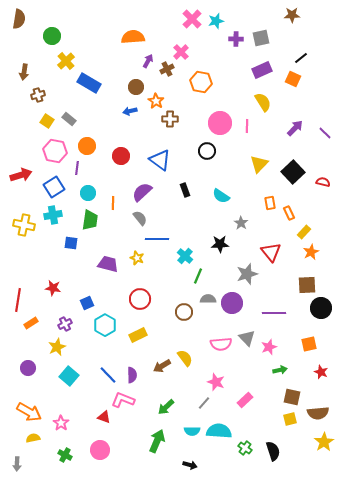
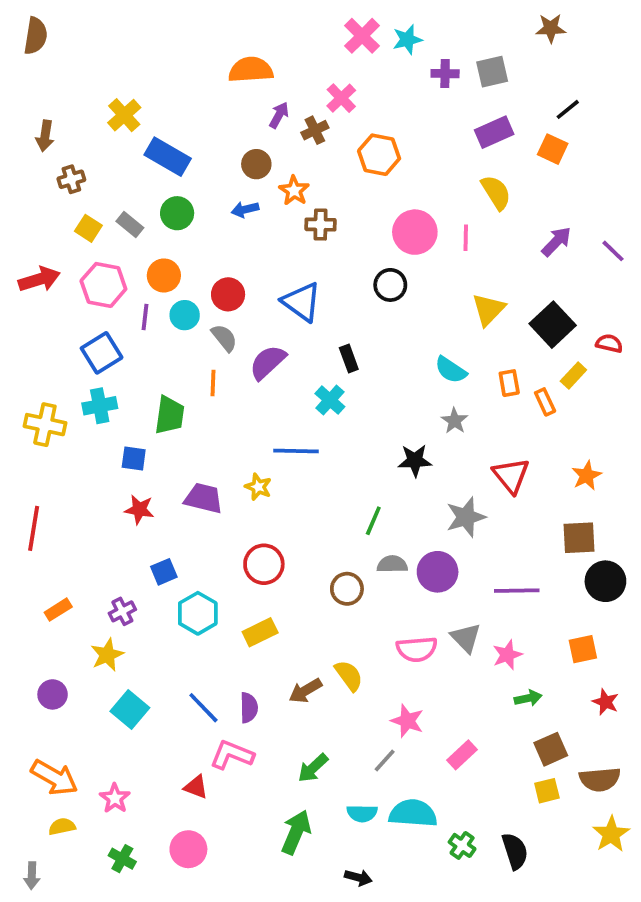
green circle: (52, 36) -> (177, 213), moved
red arrow: (21, 175) -> (39, 279), moved
cyan circle: (88, 193) -> (185, 315), moved
cyan semicircle: (221, 196) -> (451, 370), moved
gray semicircle: (140, 218) -> (224, 338), moved
yellow rectangle: (304, 232) -> (573, 376), moved
cyan cross: (185, 256) -> (330, 400), moved
red star: (53, 288) -> (139, 510), moved
red line: (18, 300) -> (34, 528), moved
brown square: (292, 397) -> (551, 749), turned -36

